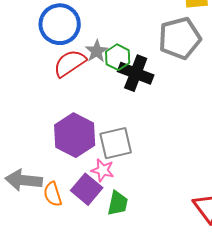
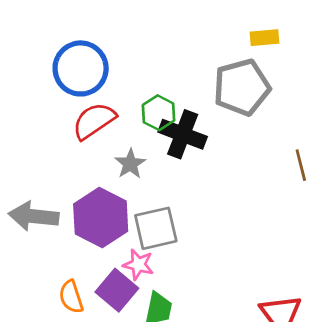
gray star: (97, 51) -> (130, 164), moved
gray arrow: (24, 180) -> (34, 216), moved

